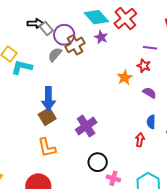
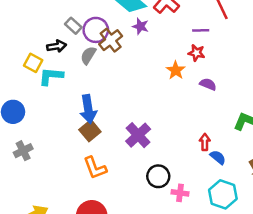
black arrow: (35, 23) -> (57, 46), moved
blue semicircle: (151, 122) -> (218, 157), moved, turned 136

